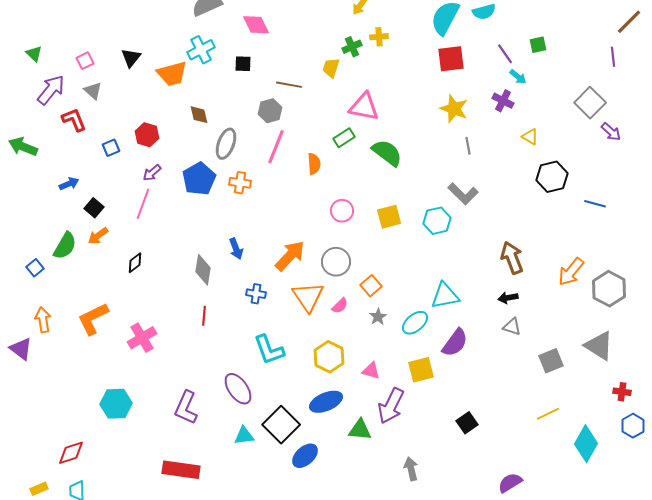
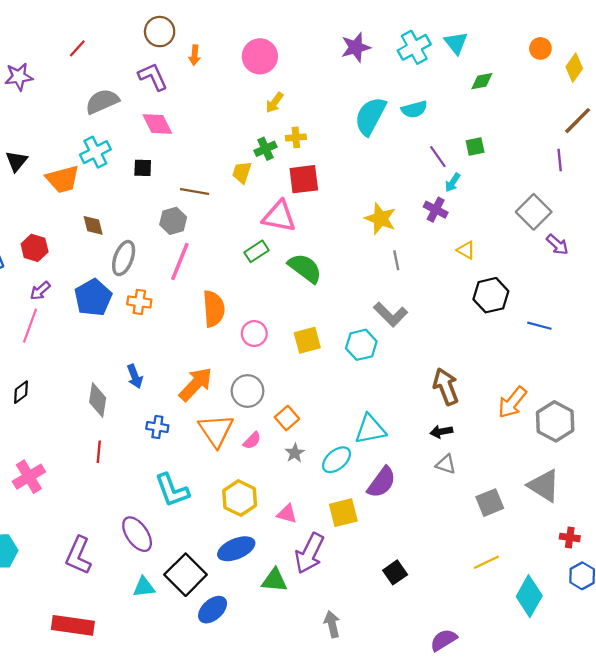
red square: (451, 59) -> (304, 179), moved
cyan arrow: (518, 77) -> (453, 183), turned 84
orange semicircle: (314, 164) -> (214, 309), moved, size x1.5

